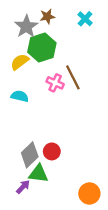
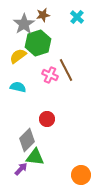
red circle: (52, 151) -> (47, 119), moved

